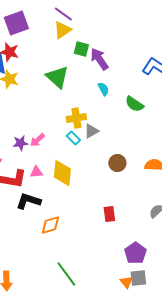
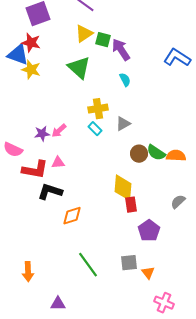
yellow triangle: (62, 30) -> (84, 34), moved
green semicircle: (134, 104) -> (156, 153), moved
gray triangle: (91, 131) -> (123, 124), moved
yellow diamond: (62, 173) -> (123, 188), moved
purple pentagon: (135, 253) -> (149, 231), moved
gray square: (138, 278) -> (129, 263), moved

